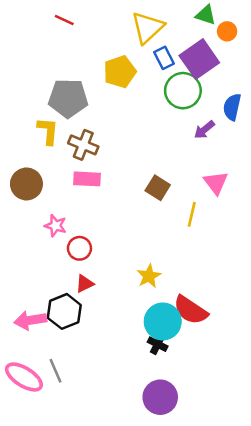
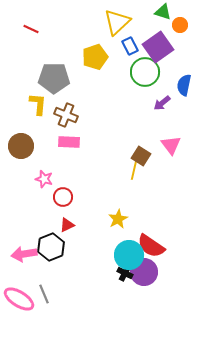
red line: (64, 20) -> (31, 29), moved
brown square: (158, 188) -> (141, 156), moved
yellow line: (192, 214) -> (134, 170), moved
purple circle: (160, 397) -> (144, 272), moved

